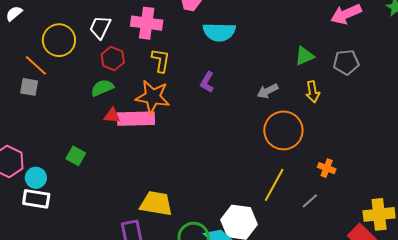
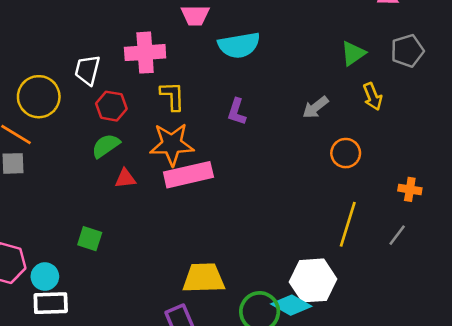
pink rectangle: (136, 119) -> (188, 175), moved
orange circle: (283, 130) -> (346, 153), size x0.6

